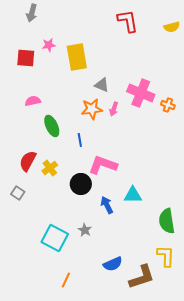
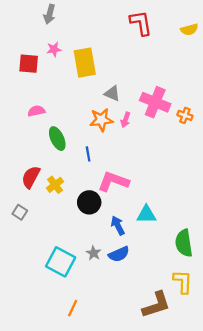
gray arrow: (32, 13) -> (50, 14), moved
blue semicircle: (113, 264) -> (119, 254), moved

